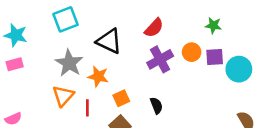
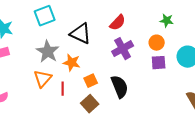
orange circle: (192, 52) -> (157, 43), moved
purple square: (215, 57) -> (159, 63), moved
black semicircle: (156, 105) -> (120, 87), size x1.6

